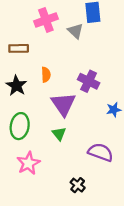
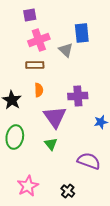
brown rectangle: (19, 48) -> (35, 65), moved
purple cross: (89, 81) -> (78, 96), turned -30
pink star: (28, 163) -> (28, 186), moved

